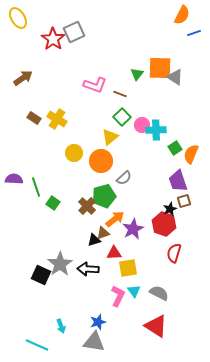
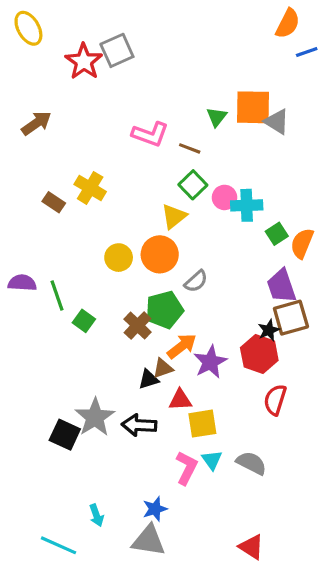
brown rectangle: (34, 118) -> (54, 202), moved
yellow circle: (74, 153) -> (119, 258), moved
brown square: (184, 201) -> (291, 318), size x1.6
red triangle: (156, 326) -> (251, 547), moved, size x0.7

